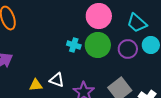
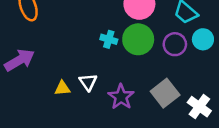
white triangle: (57, 80) -> (88, 82), turned 35

